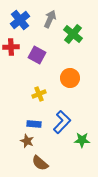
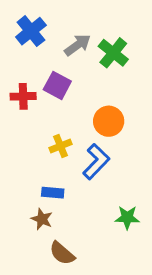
gray arrow: (50, 19) -> (78, 45), moved, turned 30
red cross: (11, 47) -> (23, 96), moved
blue L-shape: (62, 122) -> (96, 162), moved

